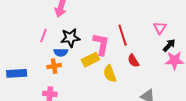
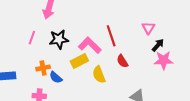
pink L-shape: (101, 44) -> (90, 45), turned -55
blue semicircle: (61, 52) -> (56, 77), moved, turned 40

